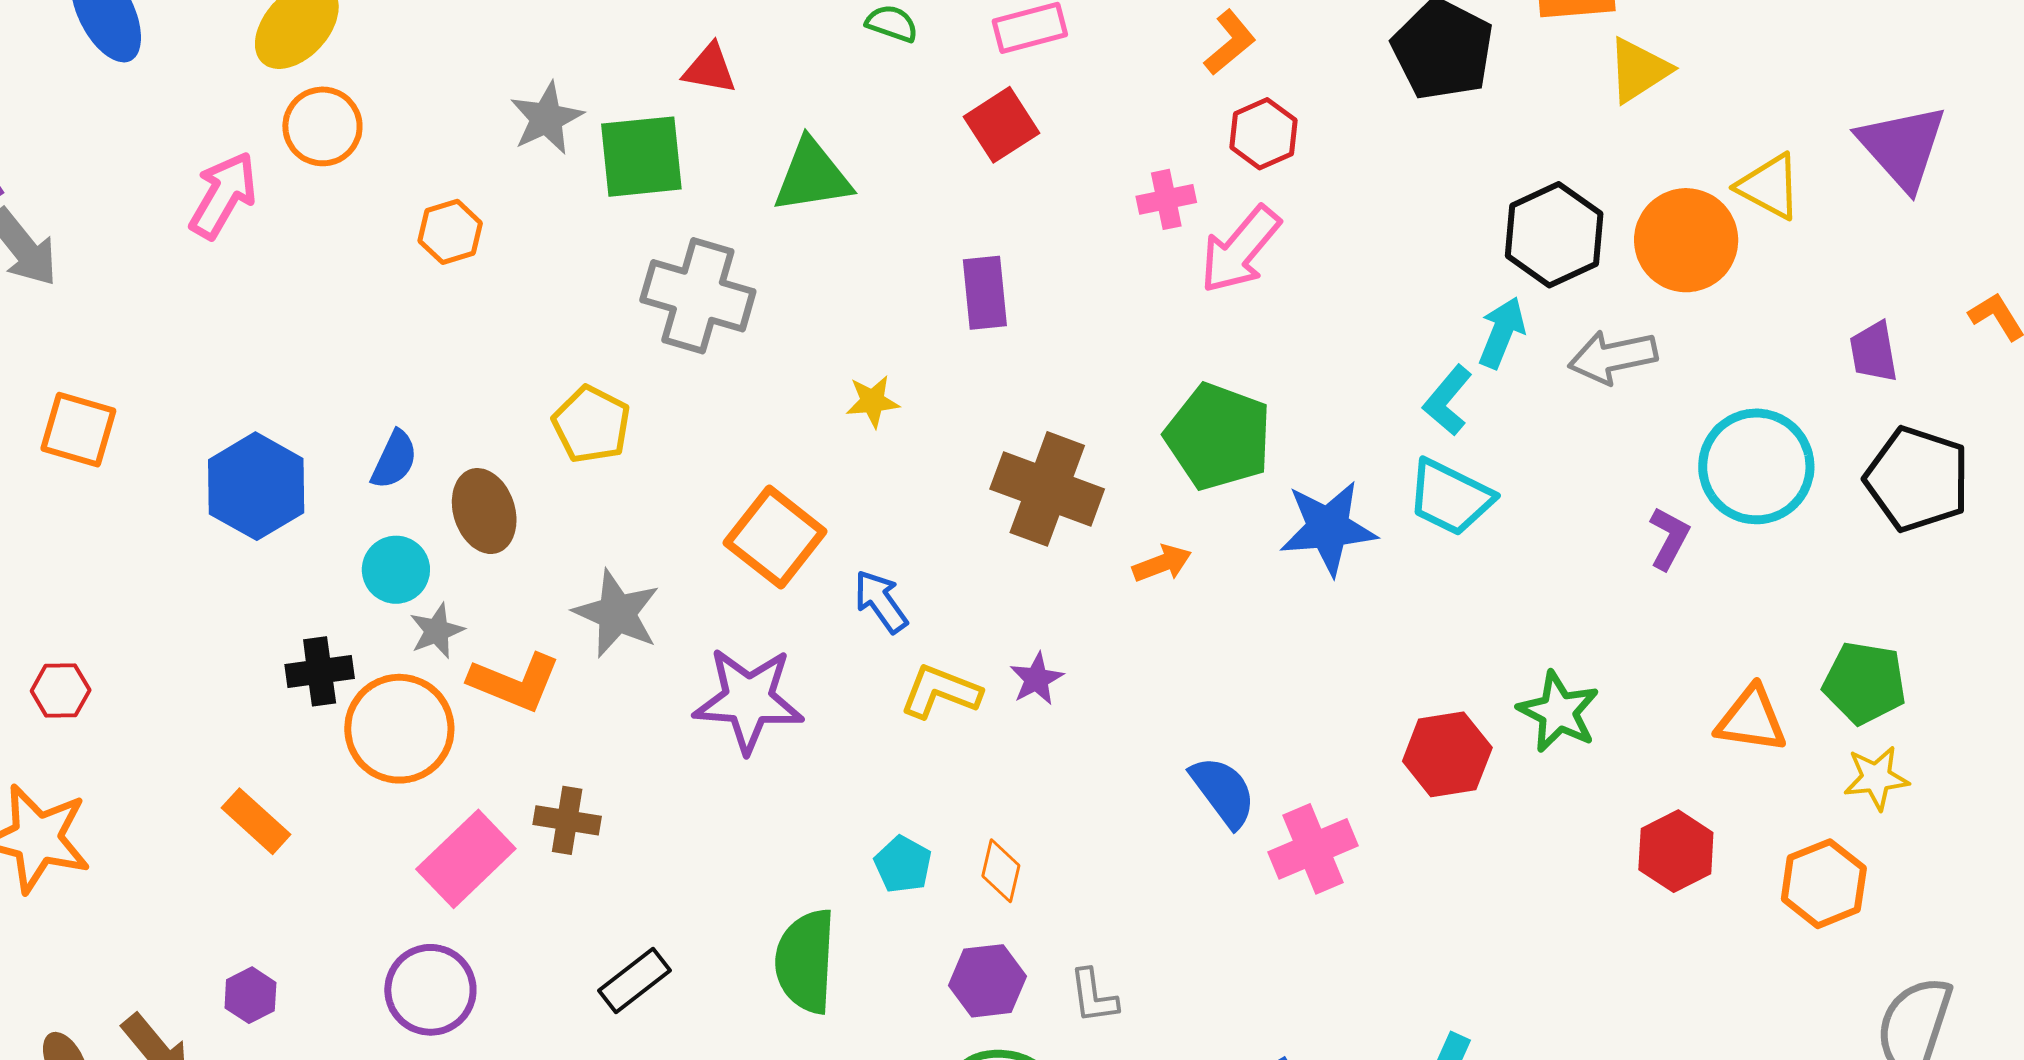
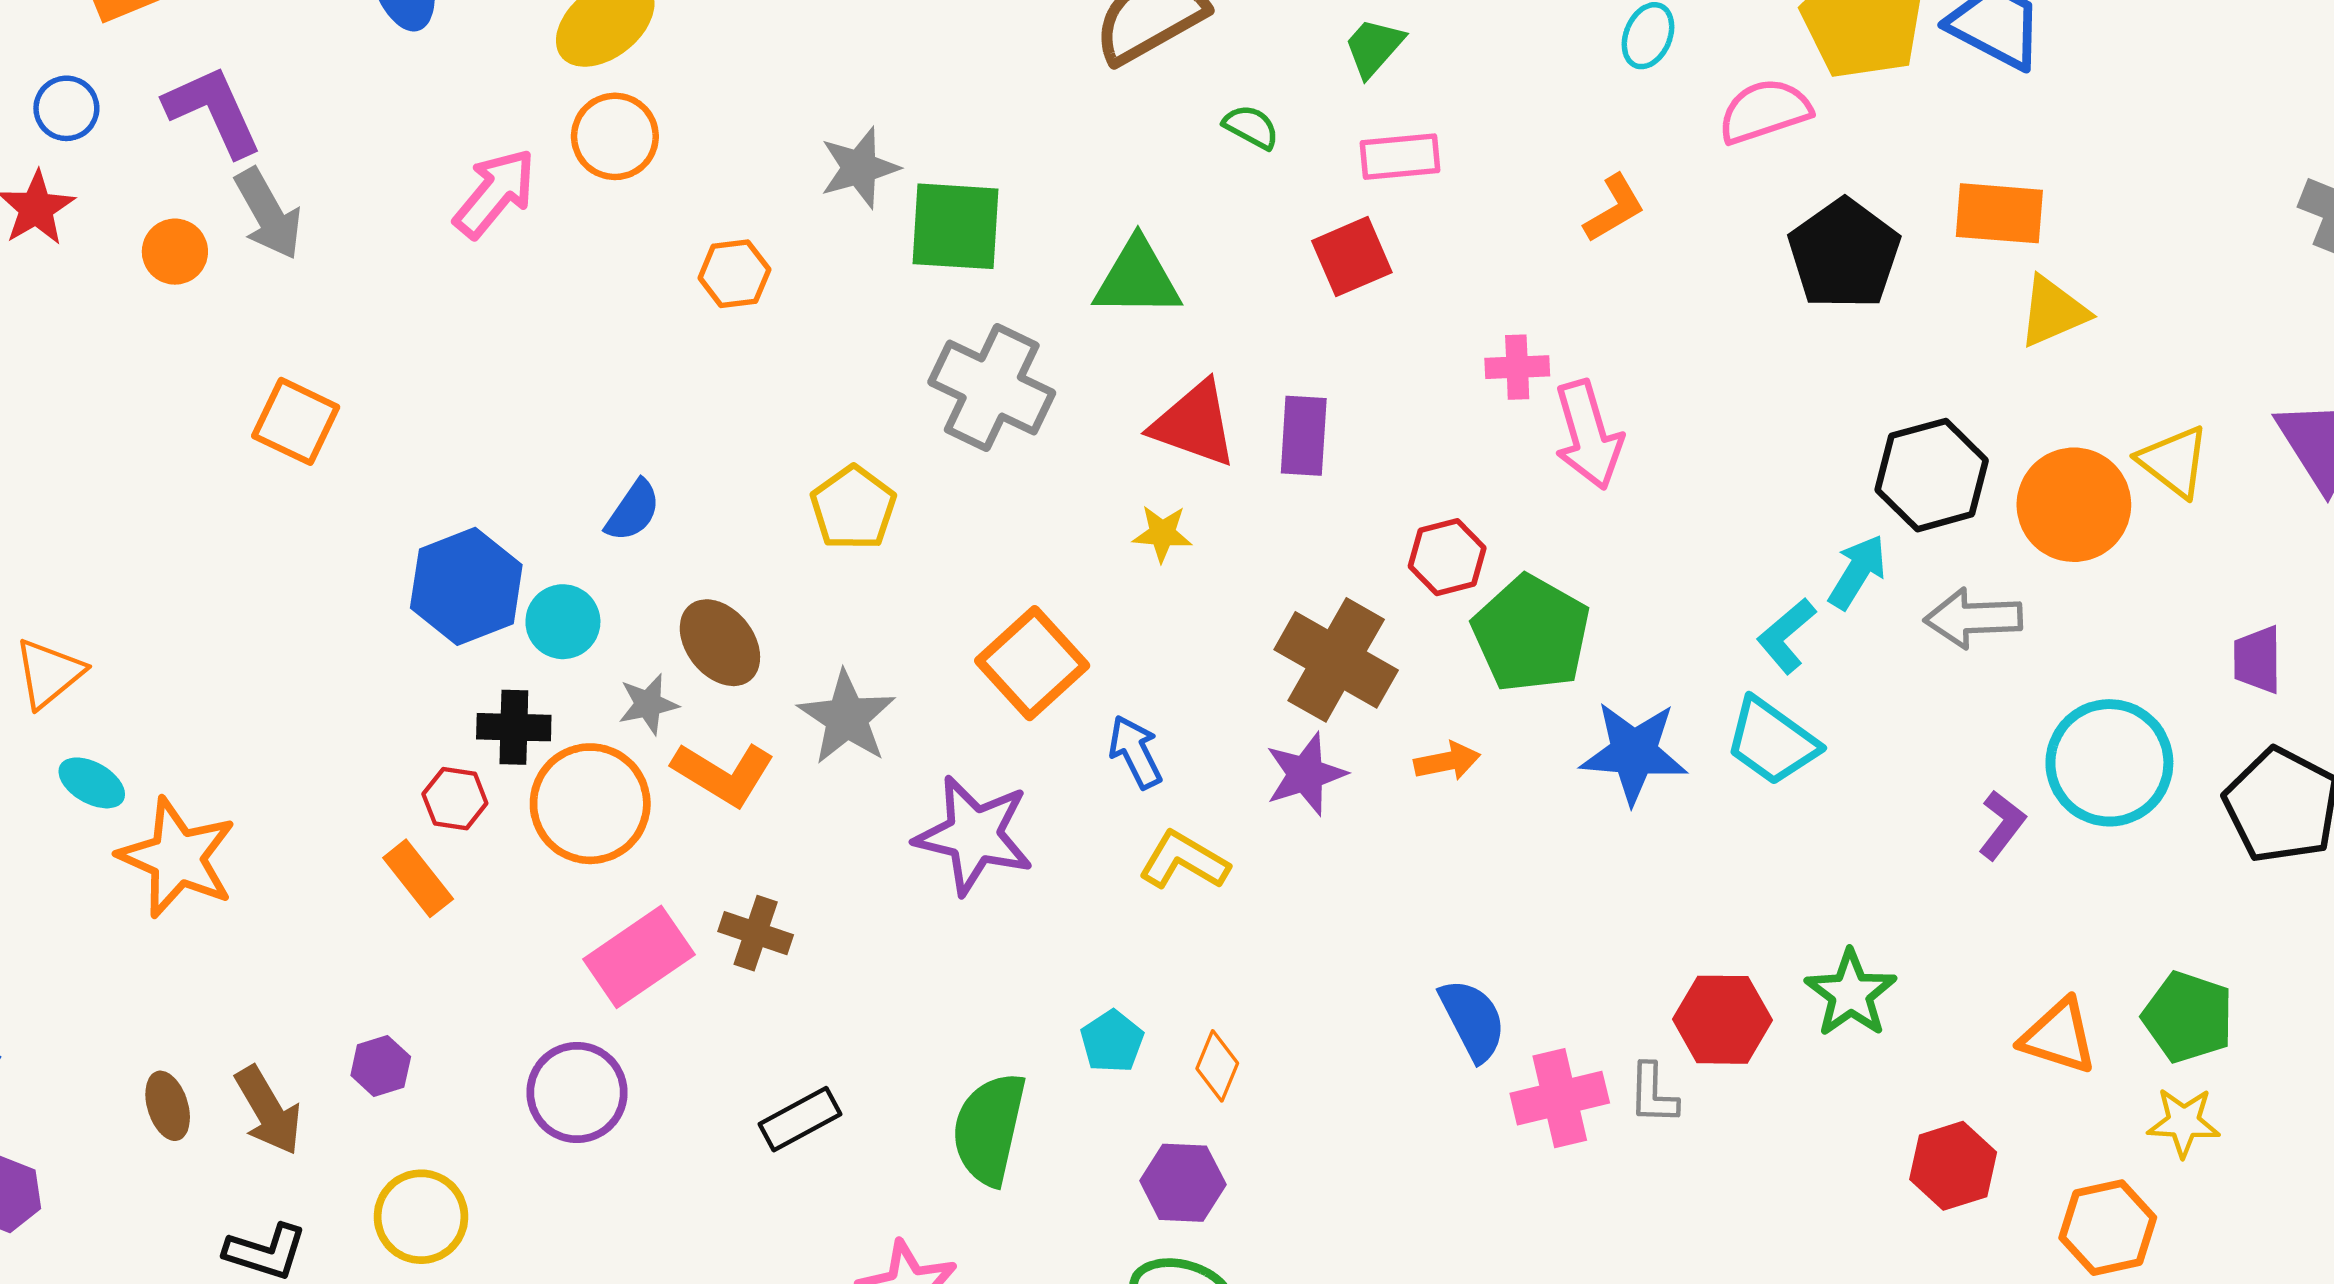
red triangle: (710, 69) -> (1194, 424), moved, size x1.5
red hexagon: (1263, 134) -> (1447, 557), moved
pink arrow: (1240, 250) -> (1588, 435), turned -66
blue hexagon: (256, 486) -> (466, 586), moved
brown ellipse: (484, 511) -> (720, 643), moved, turned -30
cyan circle: (396, 570) -> (563, 622), moved
purple star: (1037, 679) -> (1306, 774), moved, size x1.4
red hexagon: (61, 691) -> (455, 799), moved
gray L-shape: (1093, 996) -> (1653, 1094), moved

